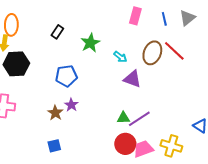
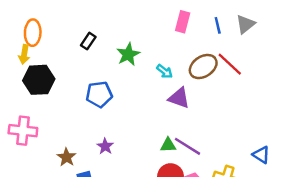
brown ellipse: (152, 53) -> (203, 67), turned 35
purple star: (71, 105) -> (105, 146), moved
brown star: (55, 113) -> (67, 157), moved
purple line: (139, 119) -> (187, 146), turned 65

